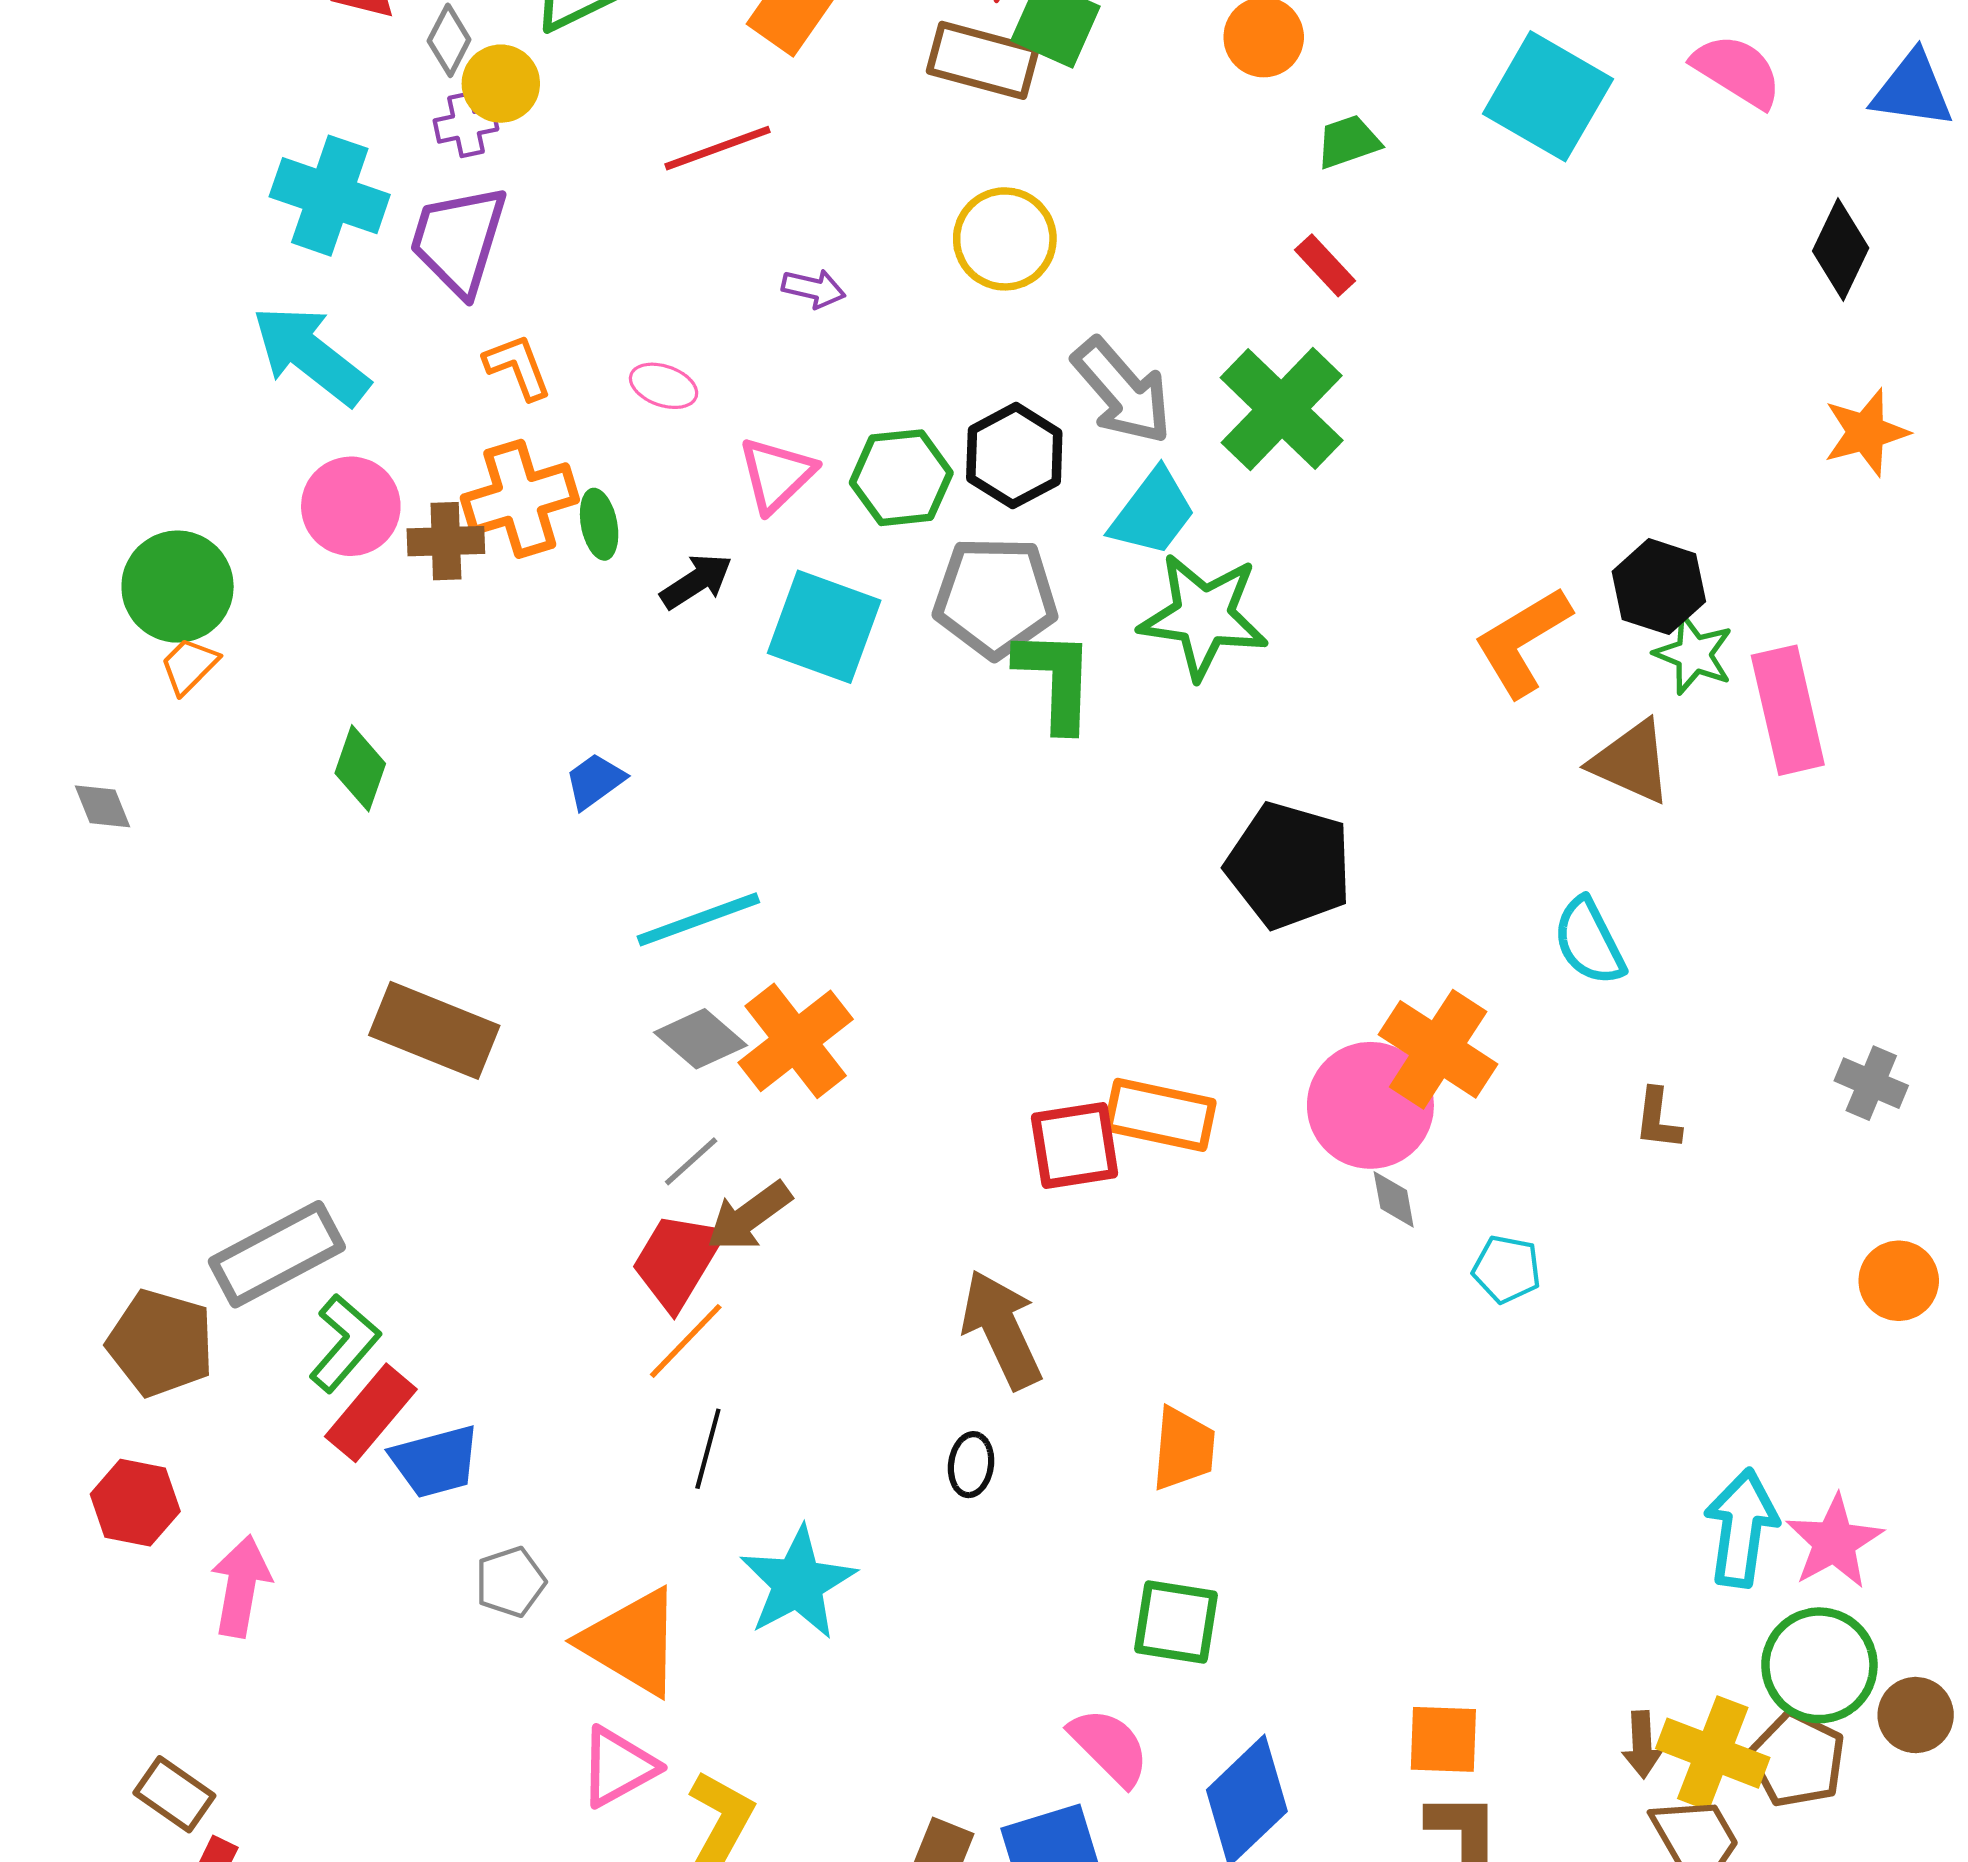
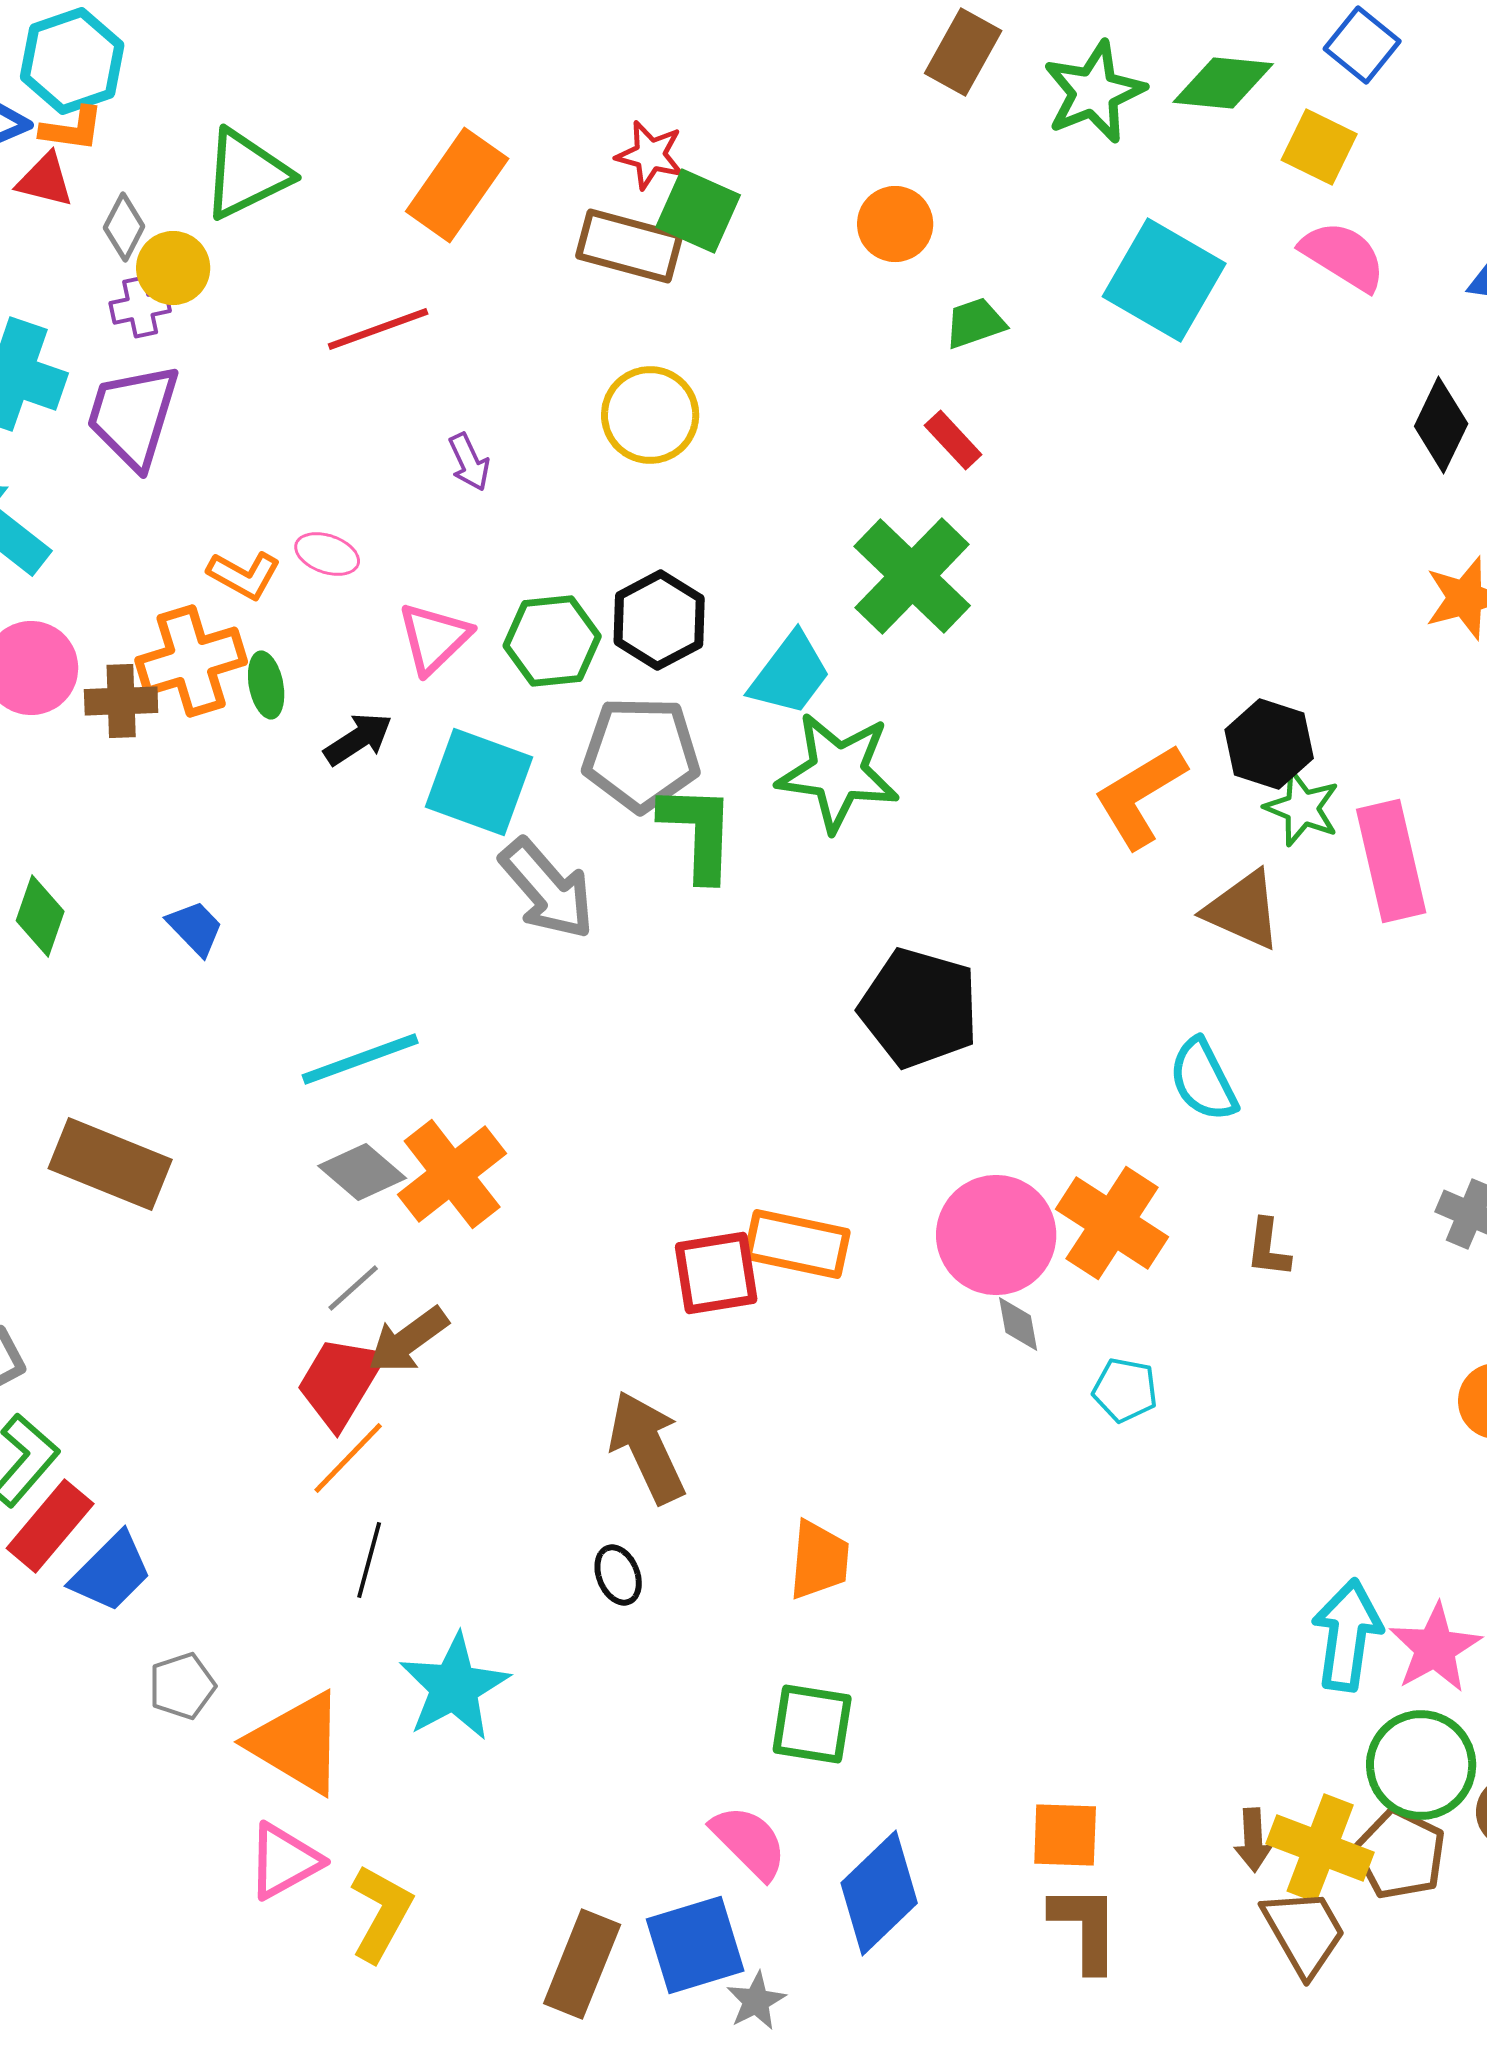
purple arrow: (814, 289) -> (469, 462), turned 52
orange L-shape: (518, 367) -> (244, 575), moved, turned 140
gray arrow: (1122, 391) -> (547, 889), moved
blue trapezoid: (595, 781) -> (195, 928), moved, turned 82
orange cross: (1438, 1049) -> (1112, 1223), moved
blue trapezoid: (435, 1461) -> (111, 1572), turned -30
black ellipse: (971, 1465) -> (618, 1575), turned -30

